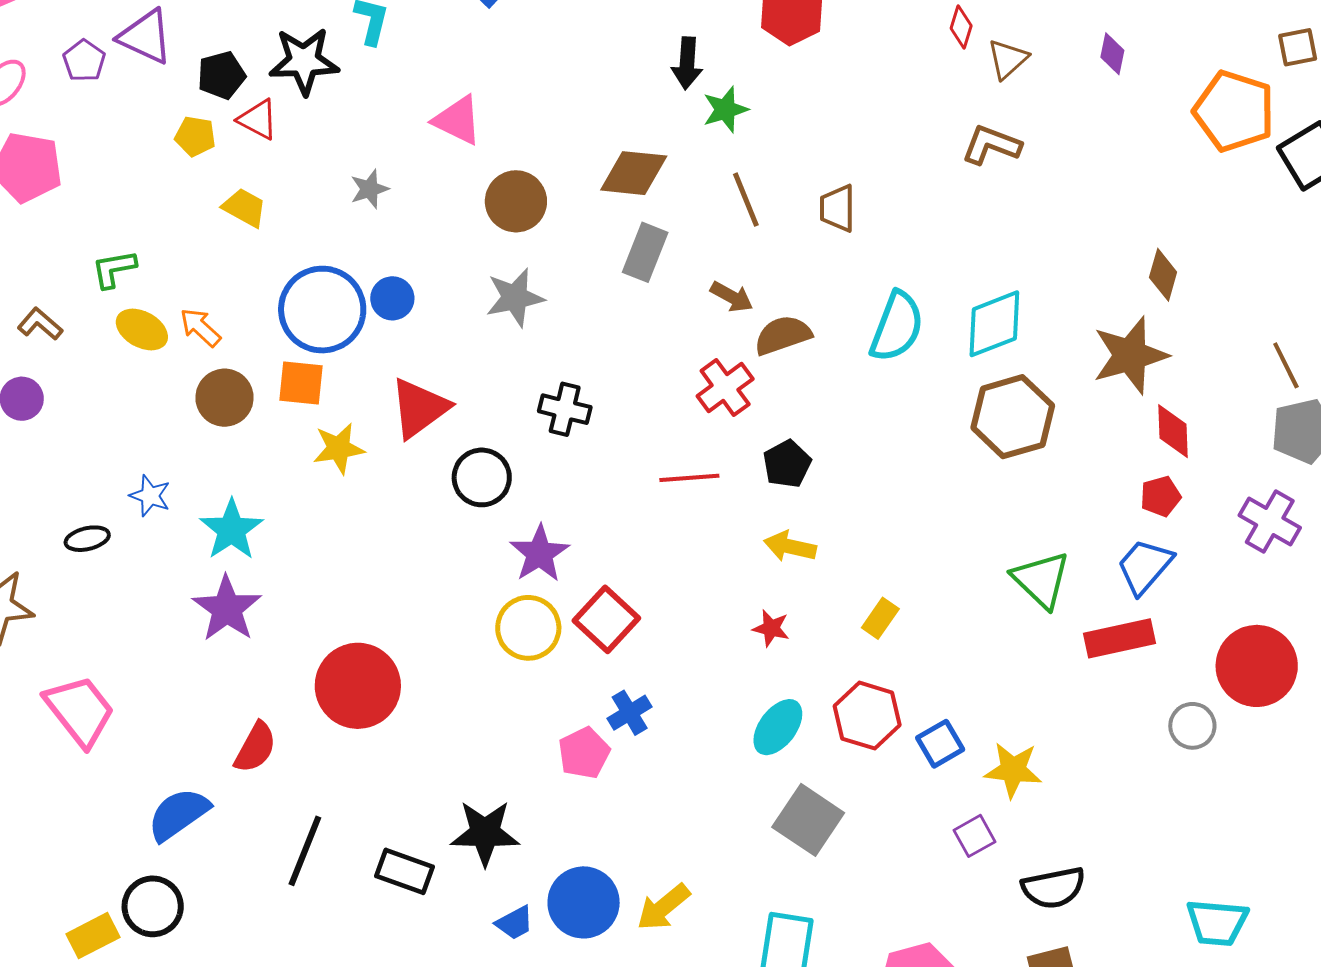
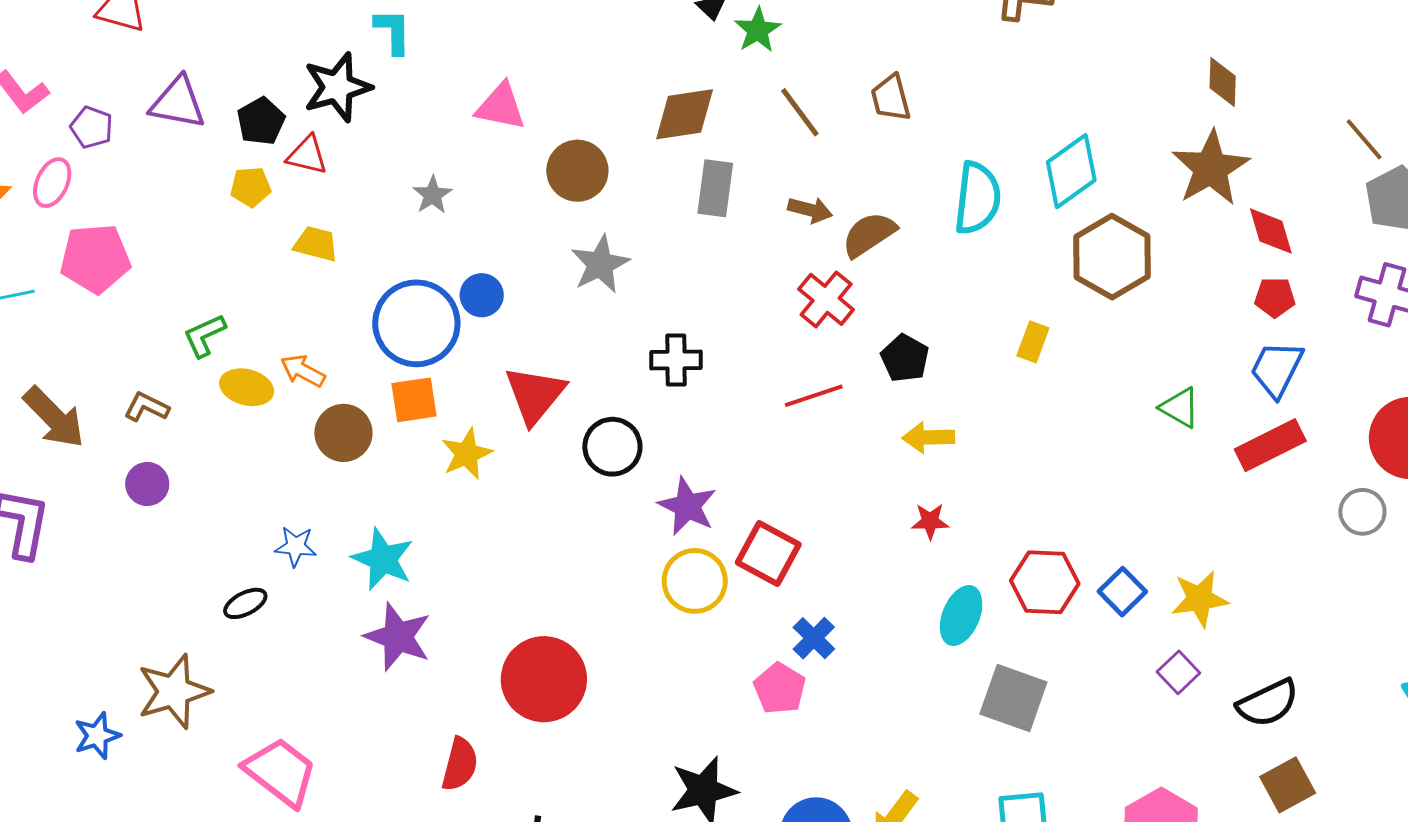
purple pentagon: (84, 61) -> (92, 127), moved
red pentagon: (1161, 496) -> (1275, 297), turned 30
green triangle: (1041, 580) -> (1180, 408), size x0.7
yellow rectangle: (880, 618) -> (1033, 342), moved

